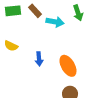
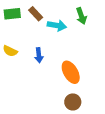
blue arrow: (39, 59) -> (39, 55), moved

